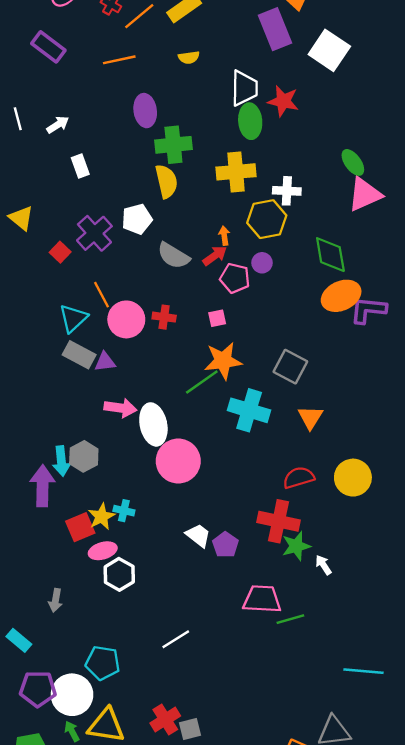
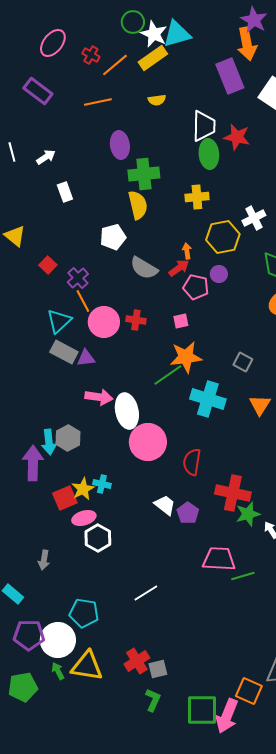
yellow cross: (236, 172) -> (197, 197), size x0.7
white cross: (287, 191) -> (254, 218), moved, turned -30
purple cross: (94, 233) -> (78, 278), moved, size x0.7
gray square: (290, 367) -> (243, 362), size x0.7
red semicircle: (299, 478) -> (192, 462), moved, turned -64

